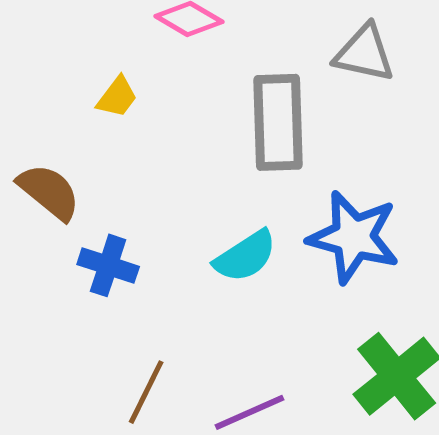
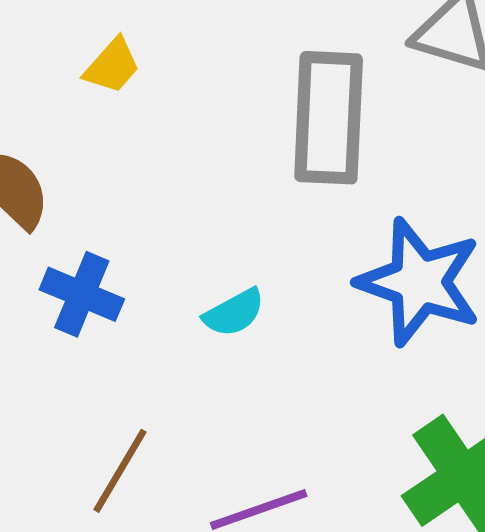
cyan semicircle: (245, 256) -> (234, 313), moved, size x0.7

